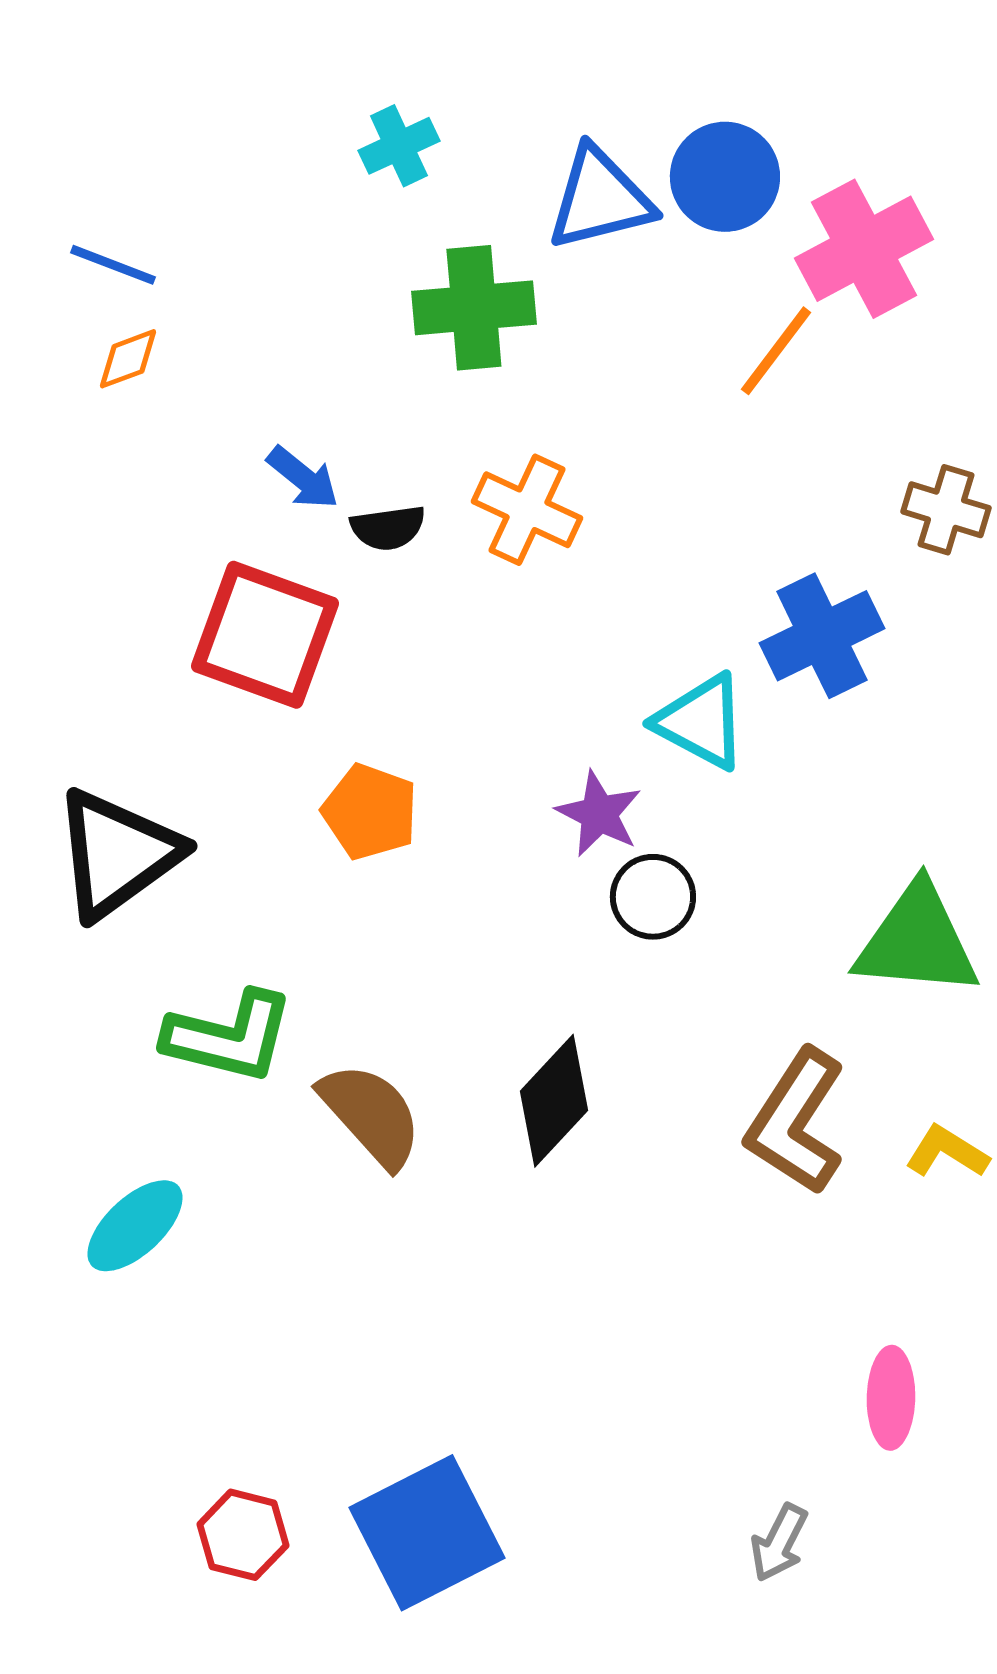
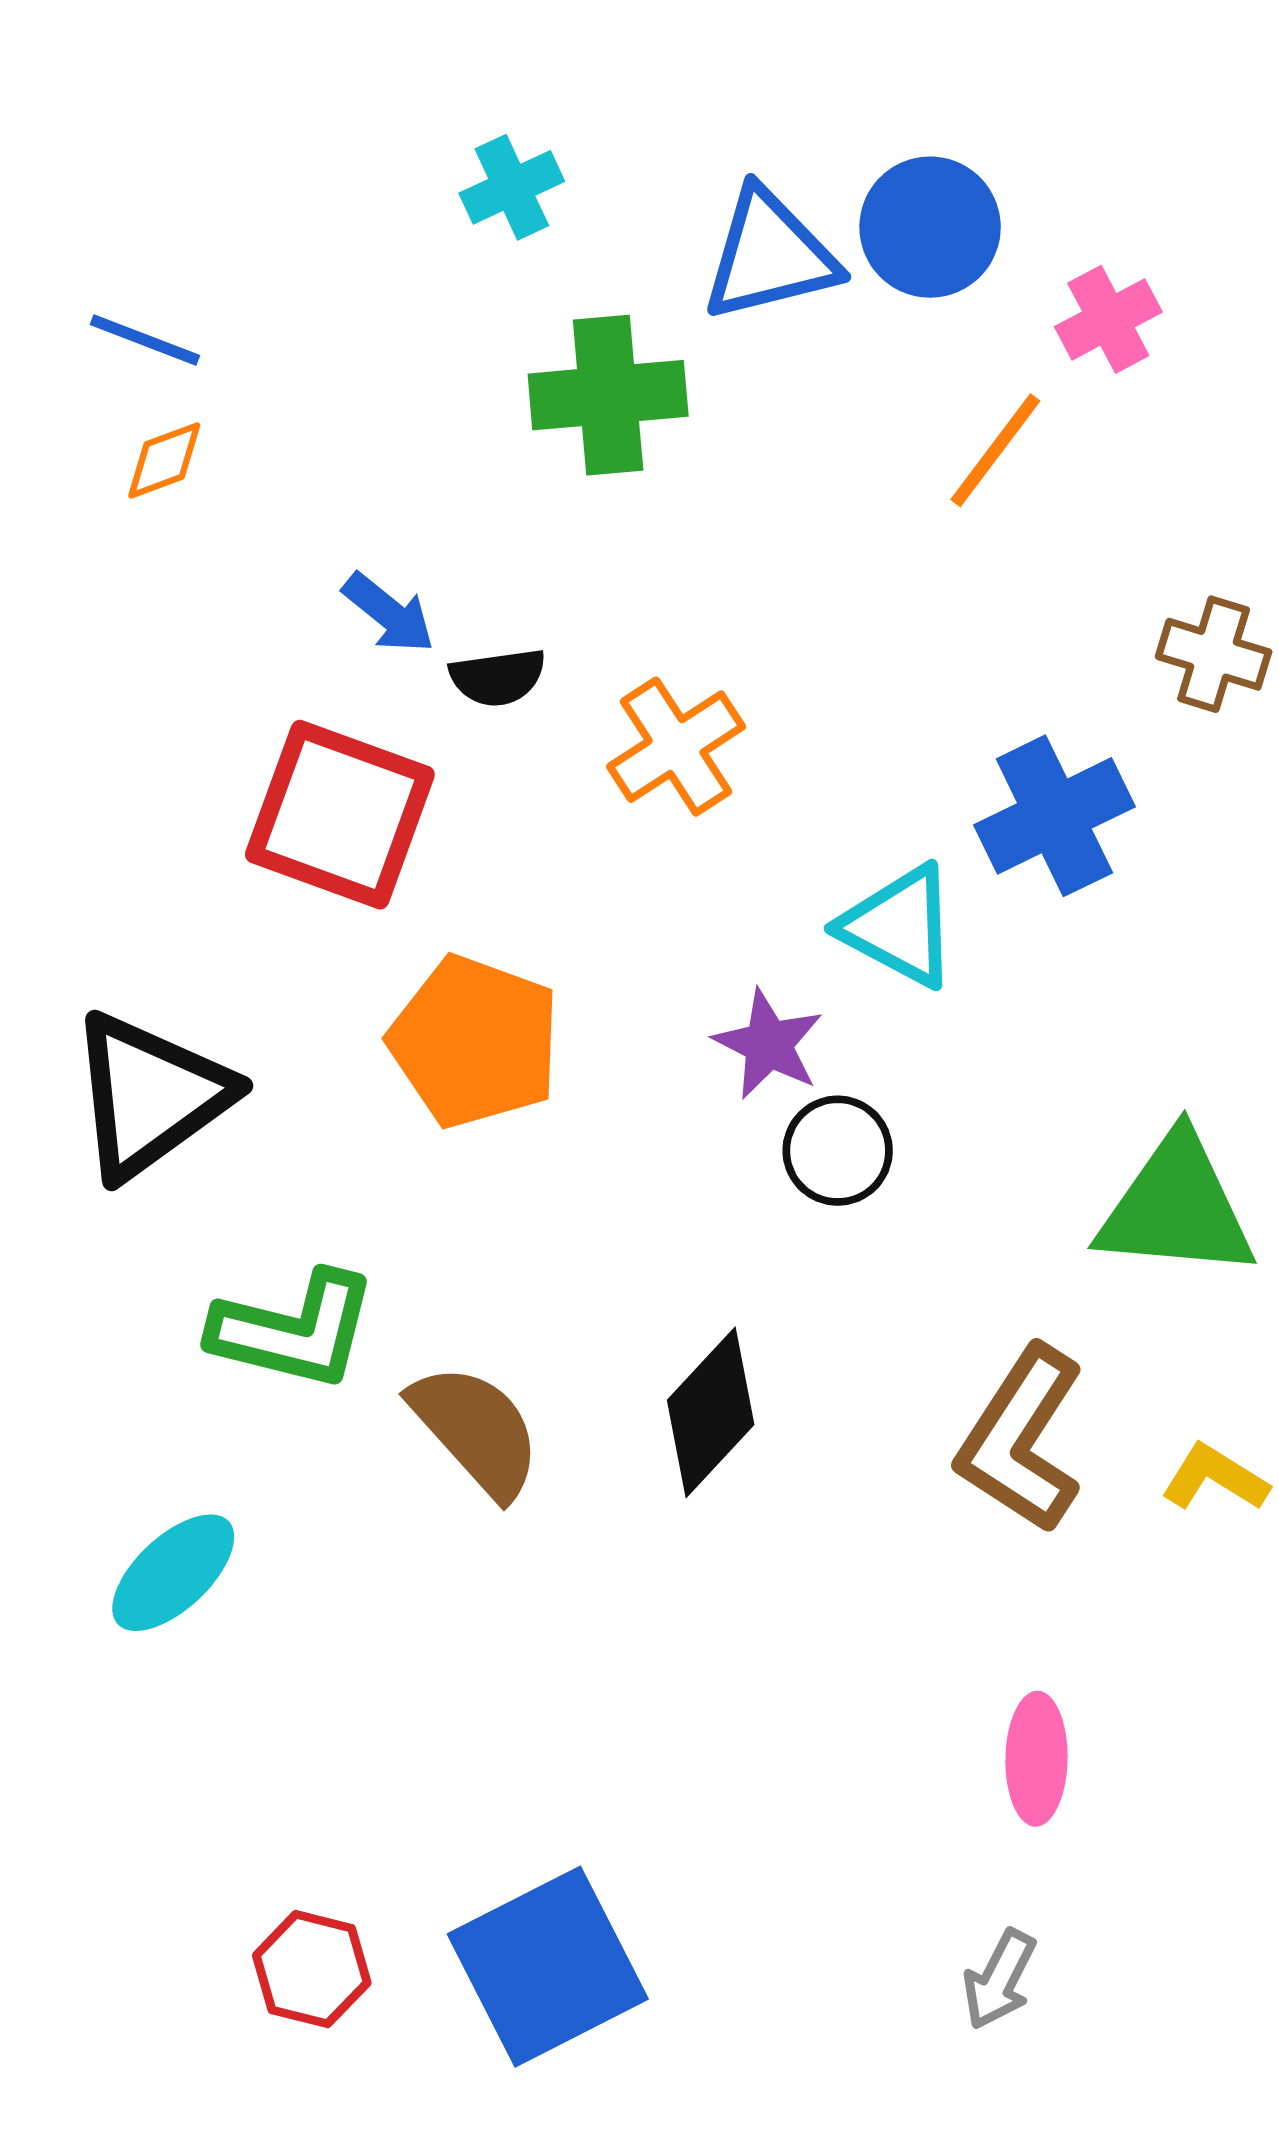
pink cross: (864, 249) -> (1108, 319), size x0.6
orange cross: (527, 510) -> (676, 747), moved, turned 32
orange pentagon: (370, 812) -> (475, 1042), size x1.4
pink ellipse: (891, 1398) -> (1037, 1759), moved

